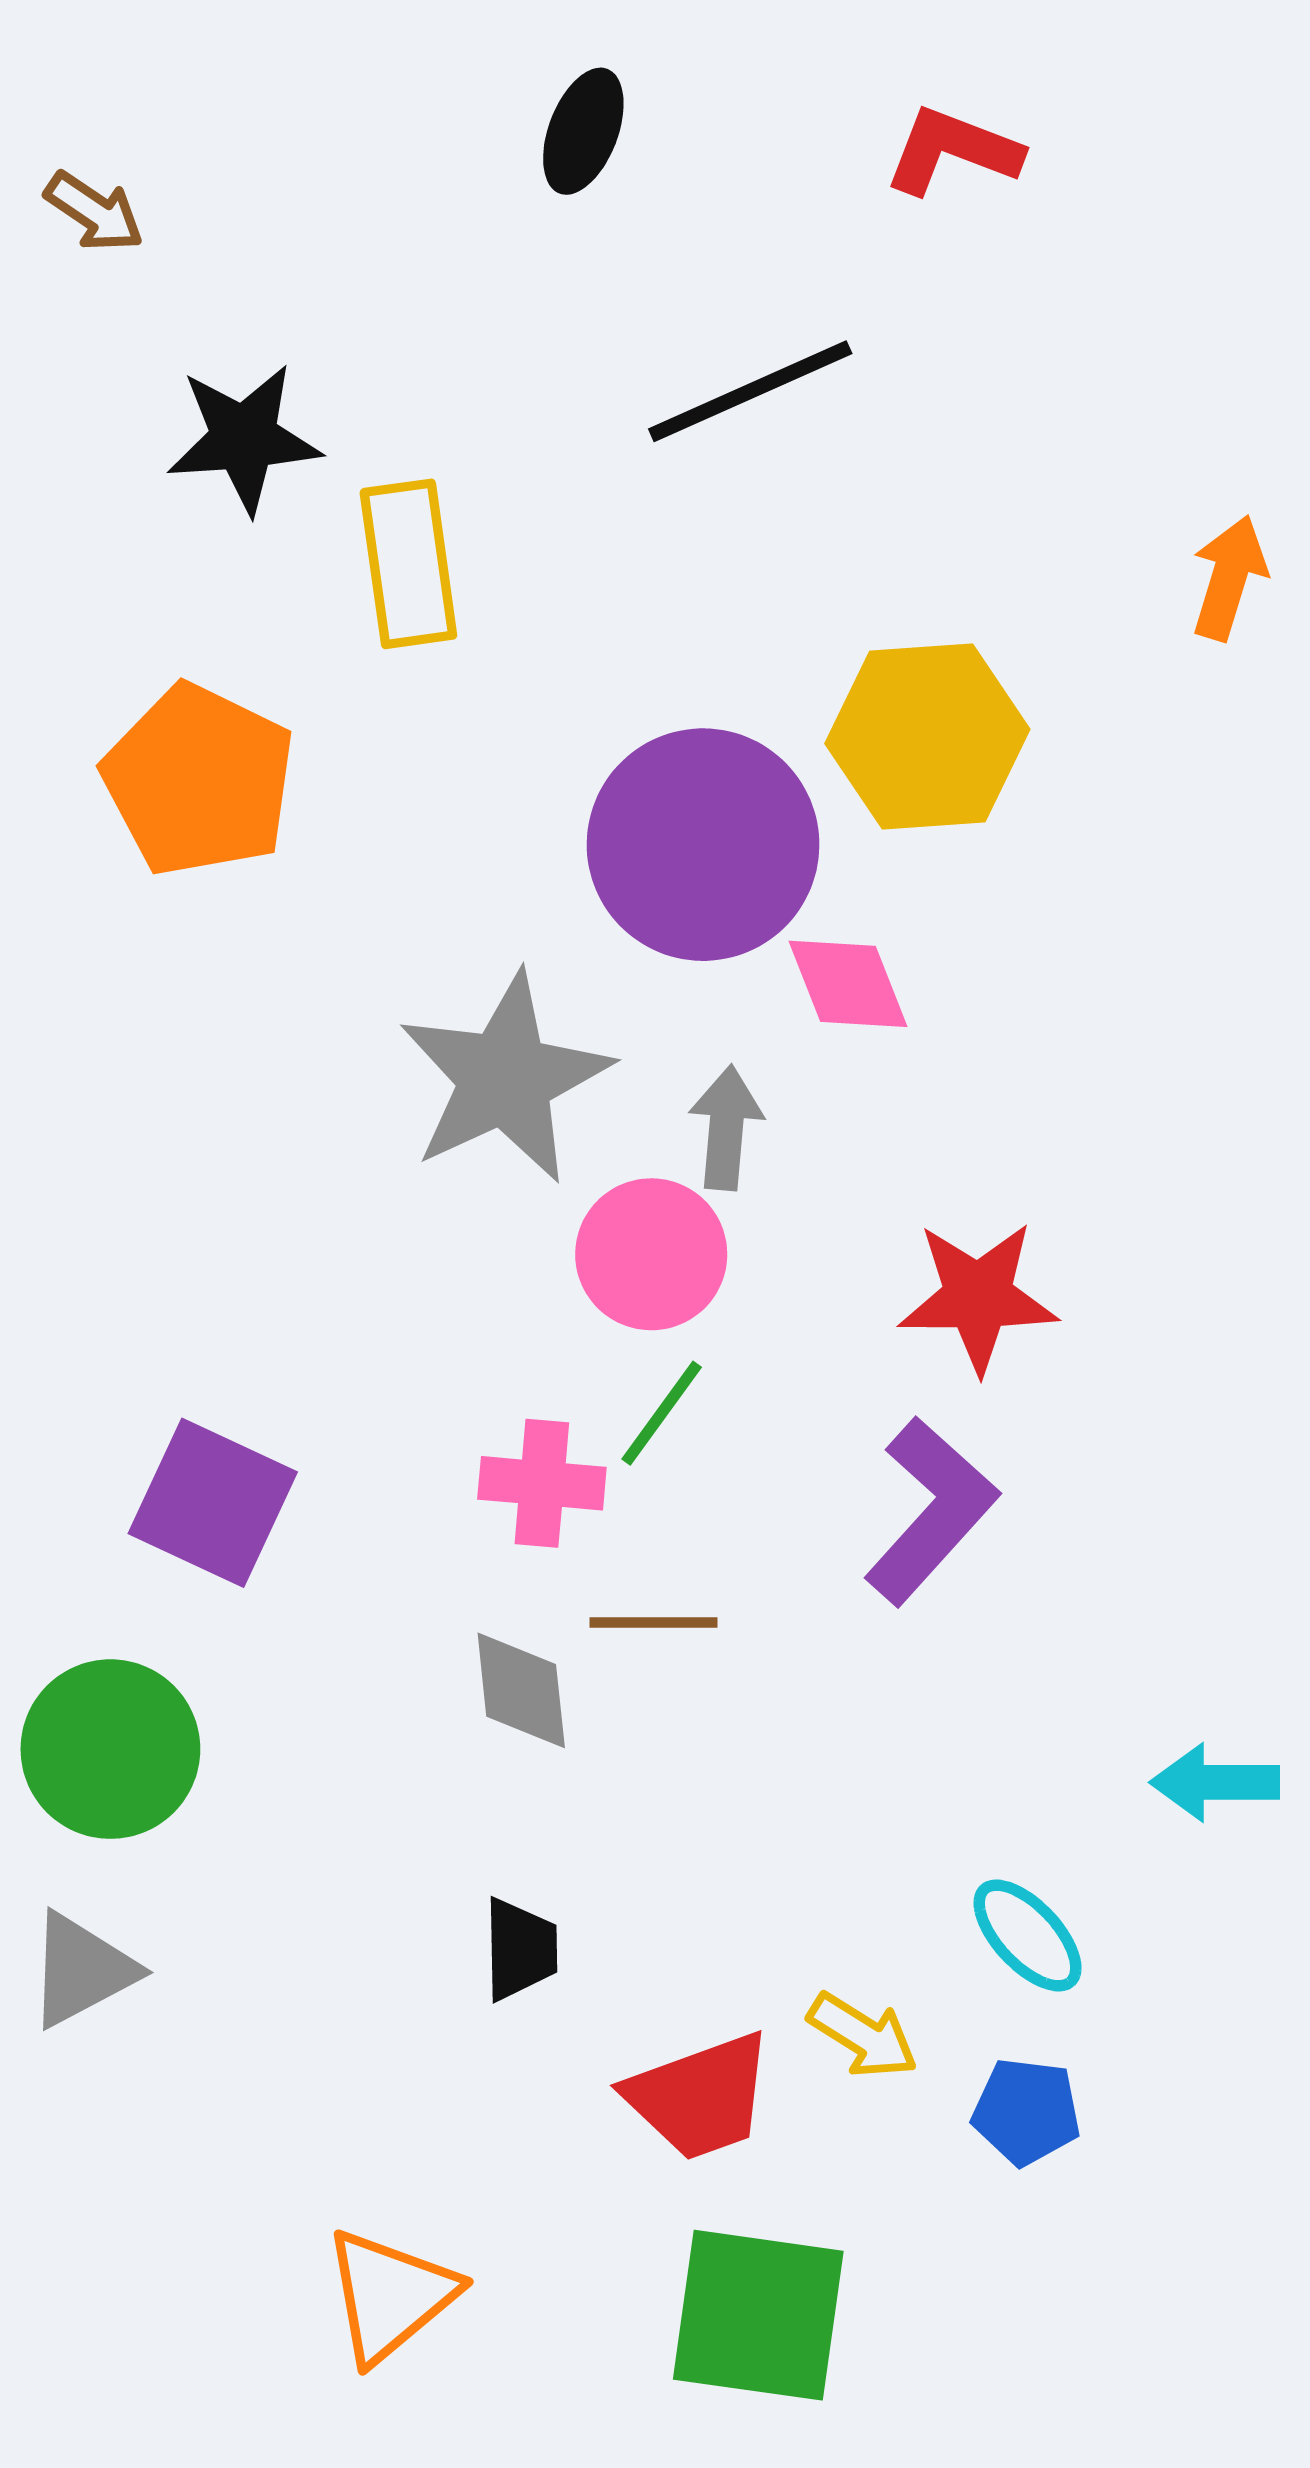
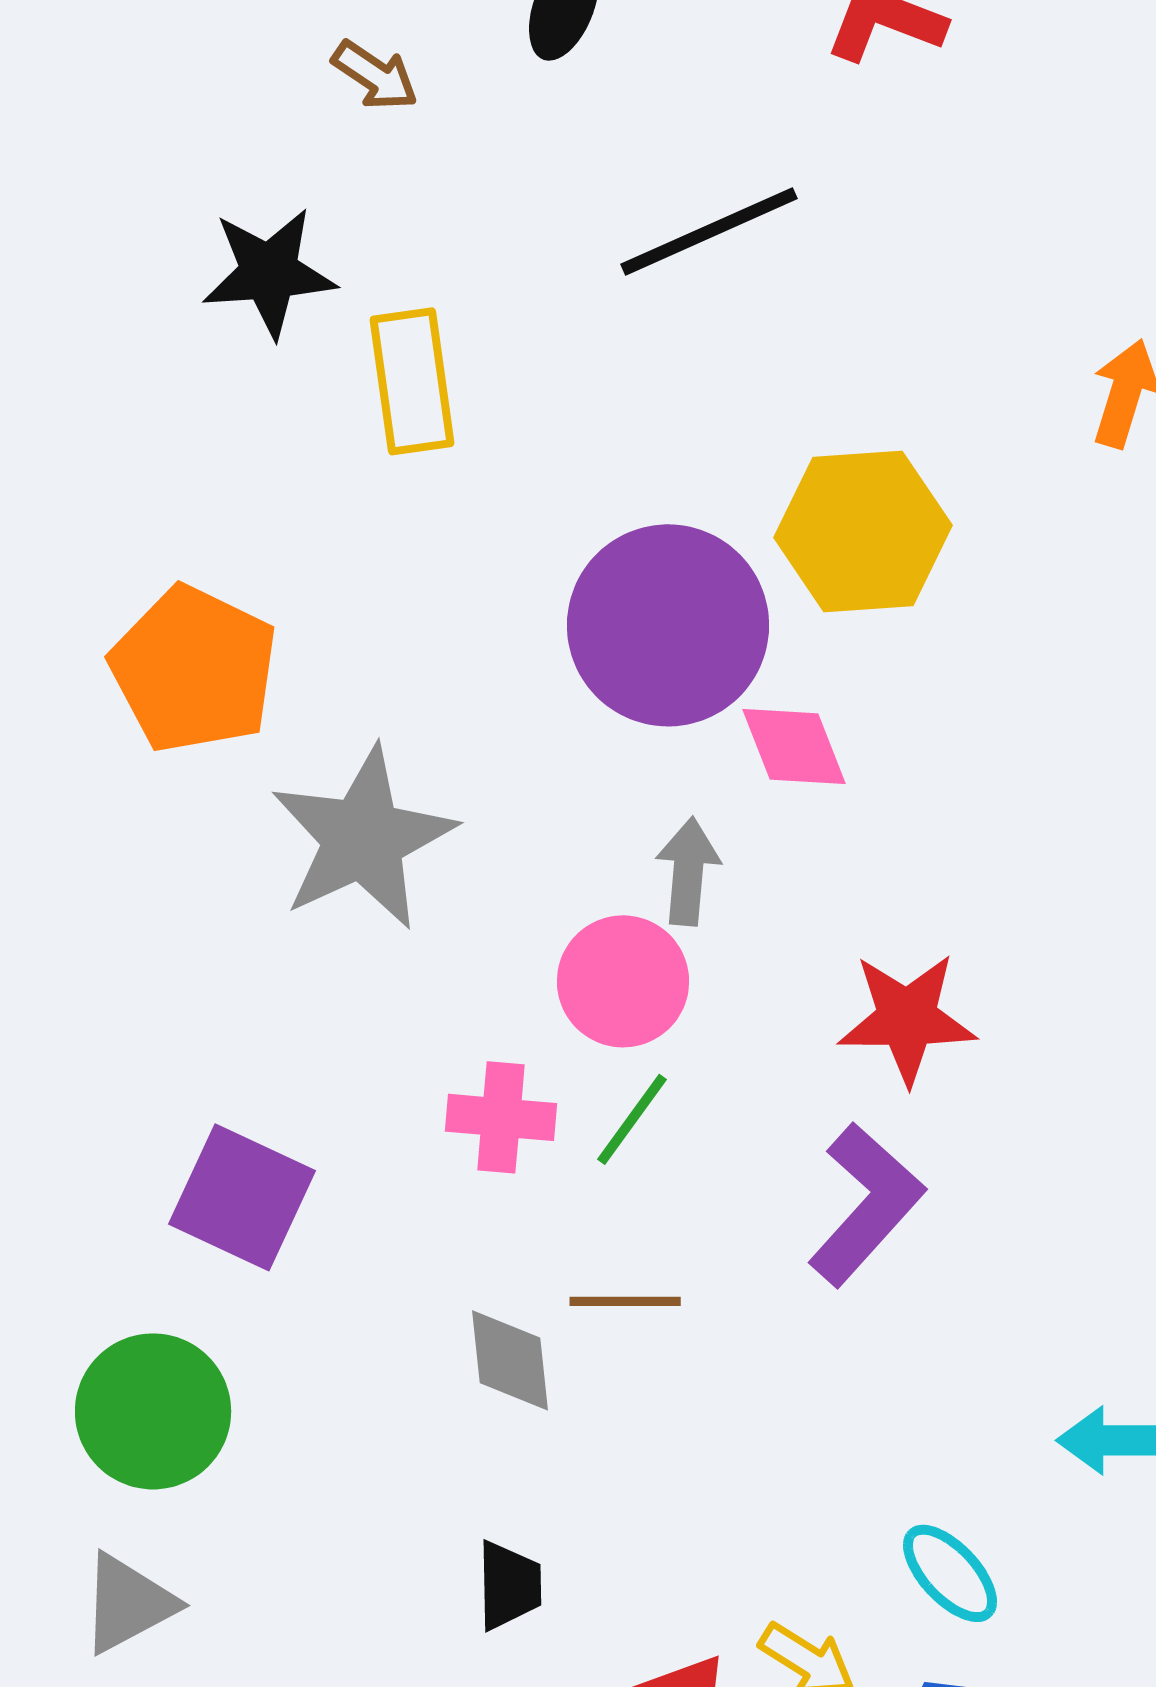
brown arrow: (94, 212) -> (375, 75), moved
orange pentagon: (199, 780) -> (194, 669), moved
gray star: (505, 1078) -> (363, 838), moved
pink cross: (542, 1483) -> (501, 1117), moved

